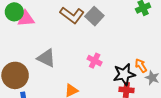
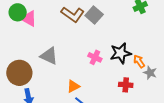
pink triangle: (26, 19) -> (29, 19), turned 36
black star: (124, 74) -> (121, 53), moved

